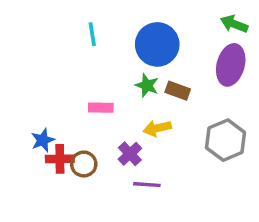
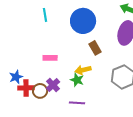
green star: (147, 85) -> (77, 80), moved
brown rectangle: (178, 91) -> (95, 48), turned 40
purple cross: (130, 154) -> (53, 85), moved

